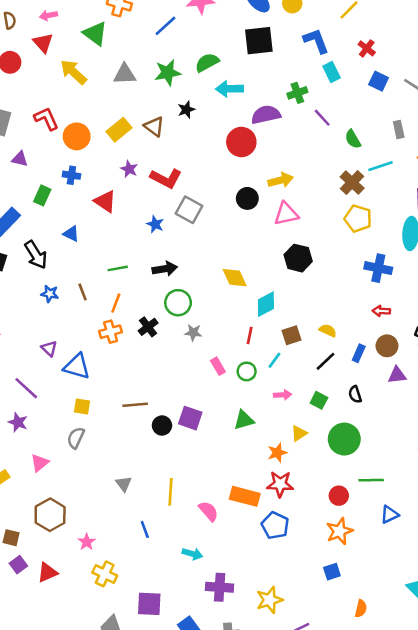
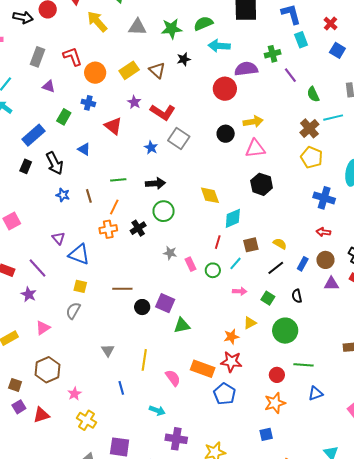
gray star: (193, 332) -> (170, 253), moved
green triangle: (244, 420) -> (182, 326), moved

